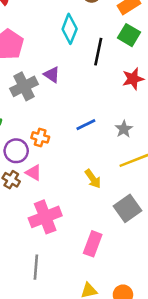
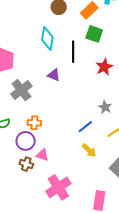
purple triangle: (52, 75) -> (54, 75), moved
blue line: (86, 125) -> (85, 127), moved
orange cross: (40, 137) -> (34, 123), moved

